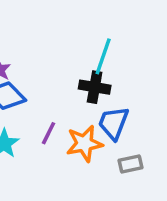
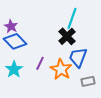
black cross: (95, 87) -> (67, 36), turned 36
orange star: (84, 143) -> (61, 69), turned -30

